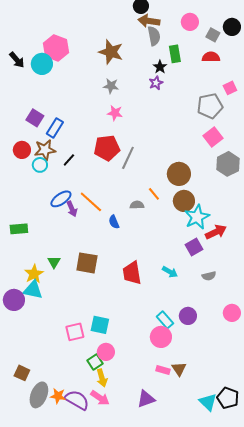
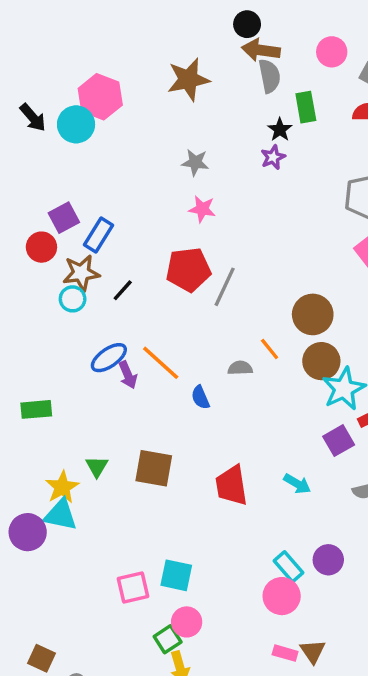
brown star: (111, 52) -> (188, 79), moved, turned -30
purple square: (35, 118) -> (64, 218), turned 30
red circle: (22, 150) -> (41, 247), moved

